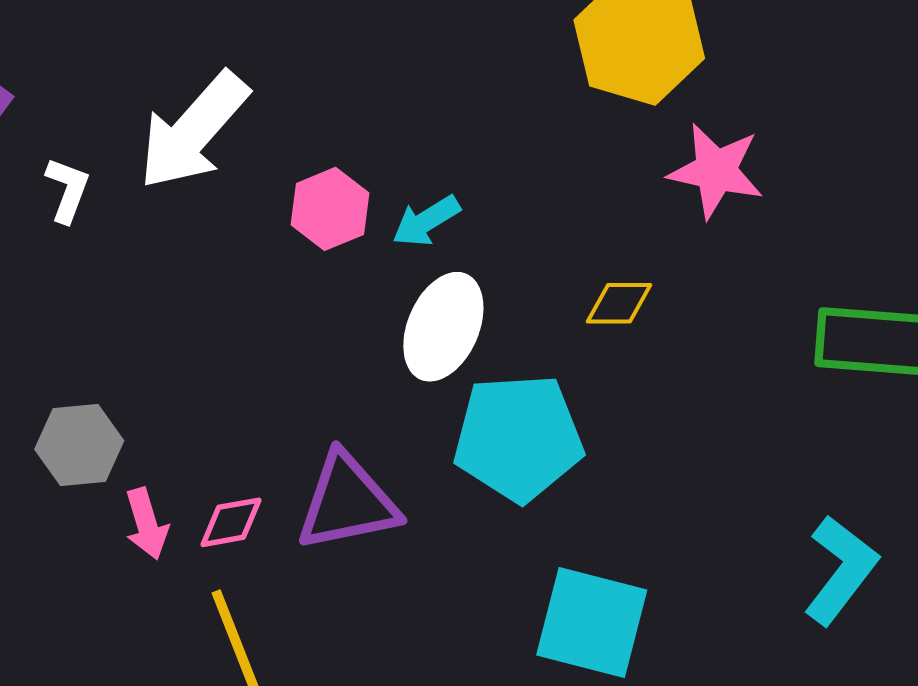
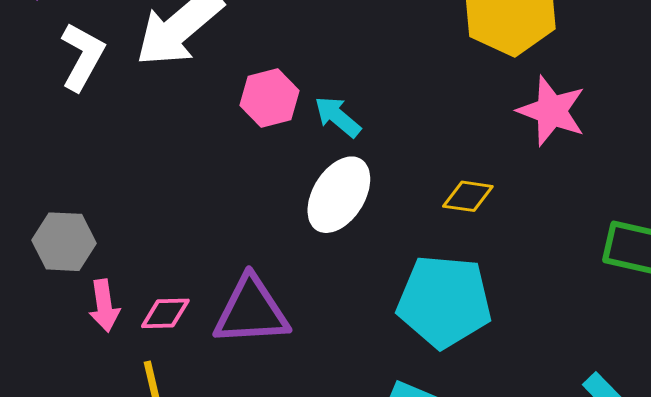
white L-shape: (67, 190) -> (82, 57), size x1.4
cyan arrow: (426, 221) -> (338, 117), turned 63
cyan pentagon: (518, 438) -> (444, 301), moved

